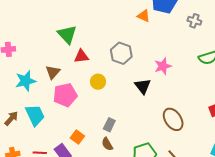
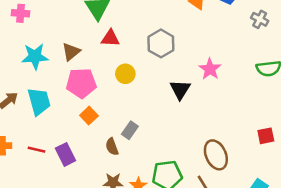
pink star: (163, 66) -> (210, 69), turned -30
brown ellipse: (173, 119) -> (216, 155), moved
orange square: (77, 137) -> (89, 116), moved
brown semicircle: (107, 144) -> (112, 147), moved

